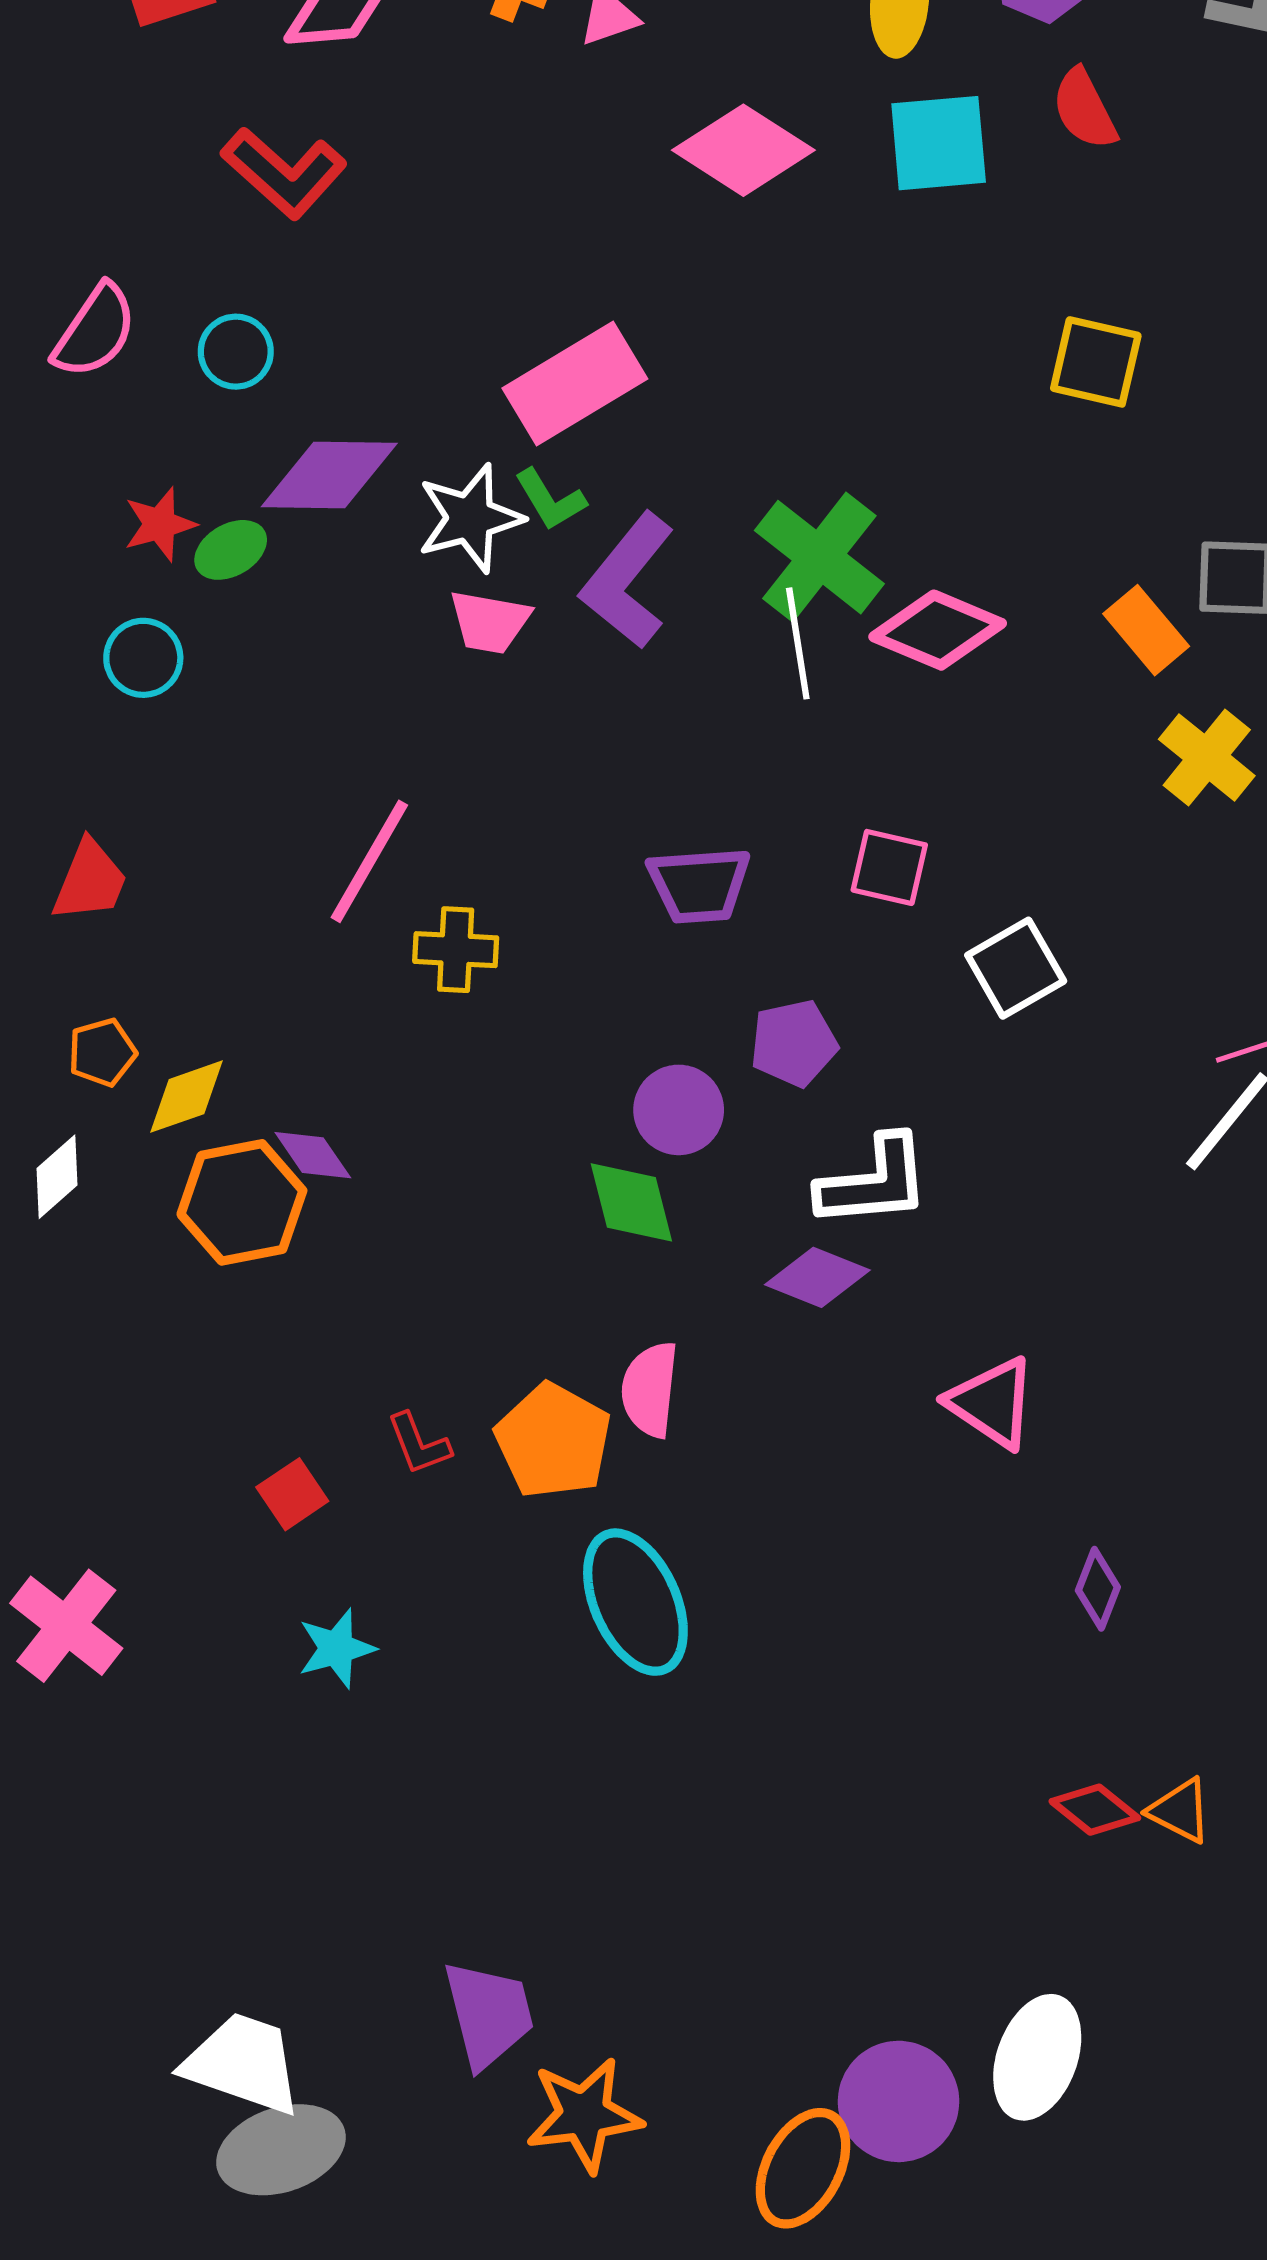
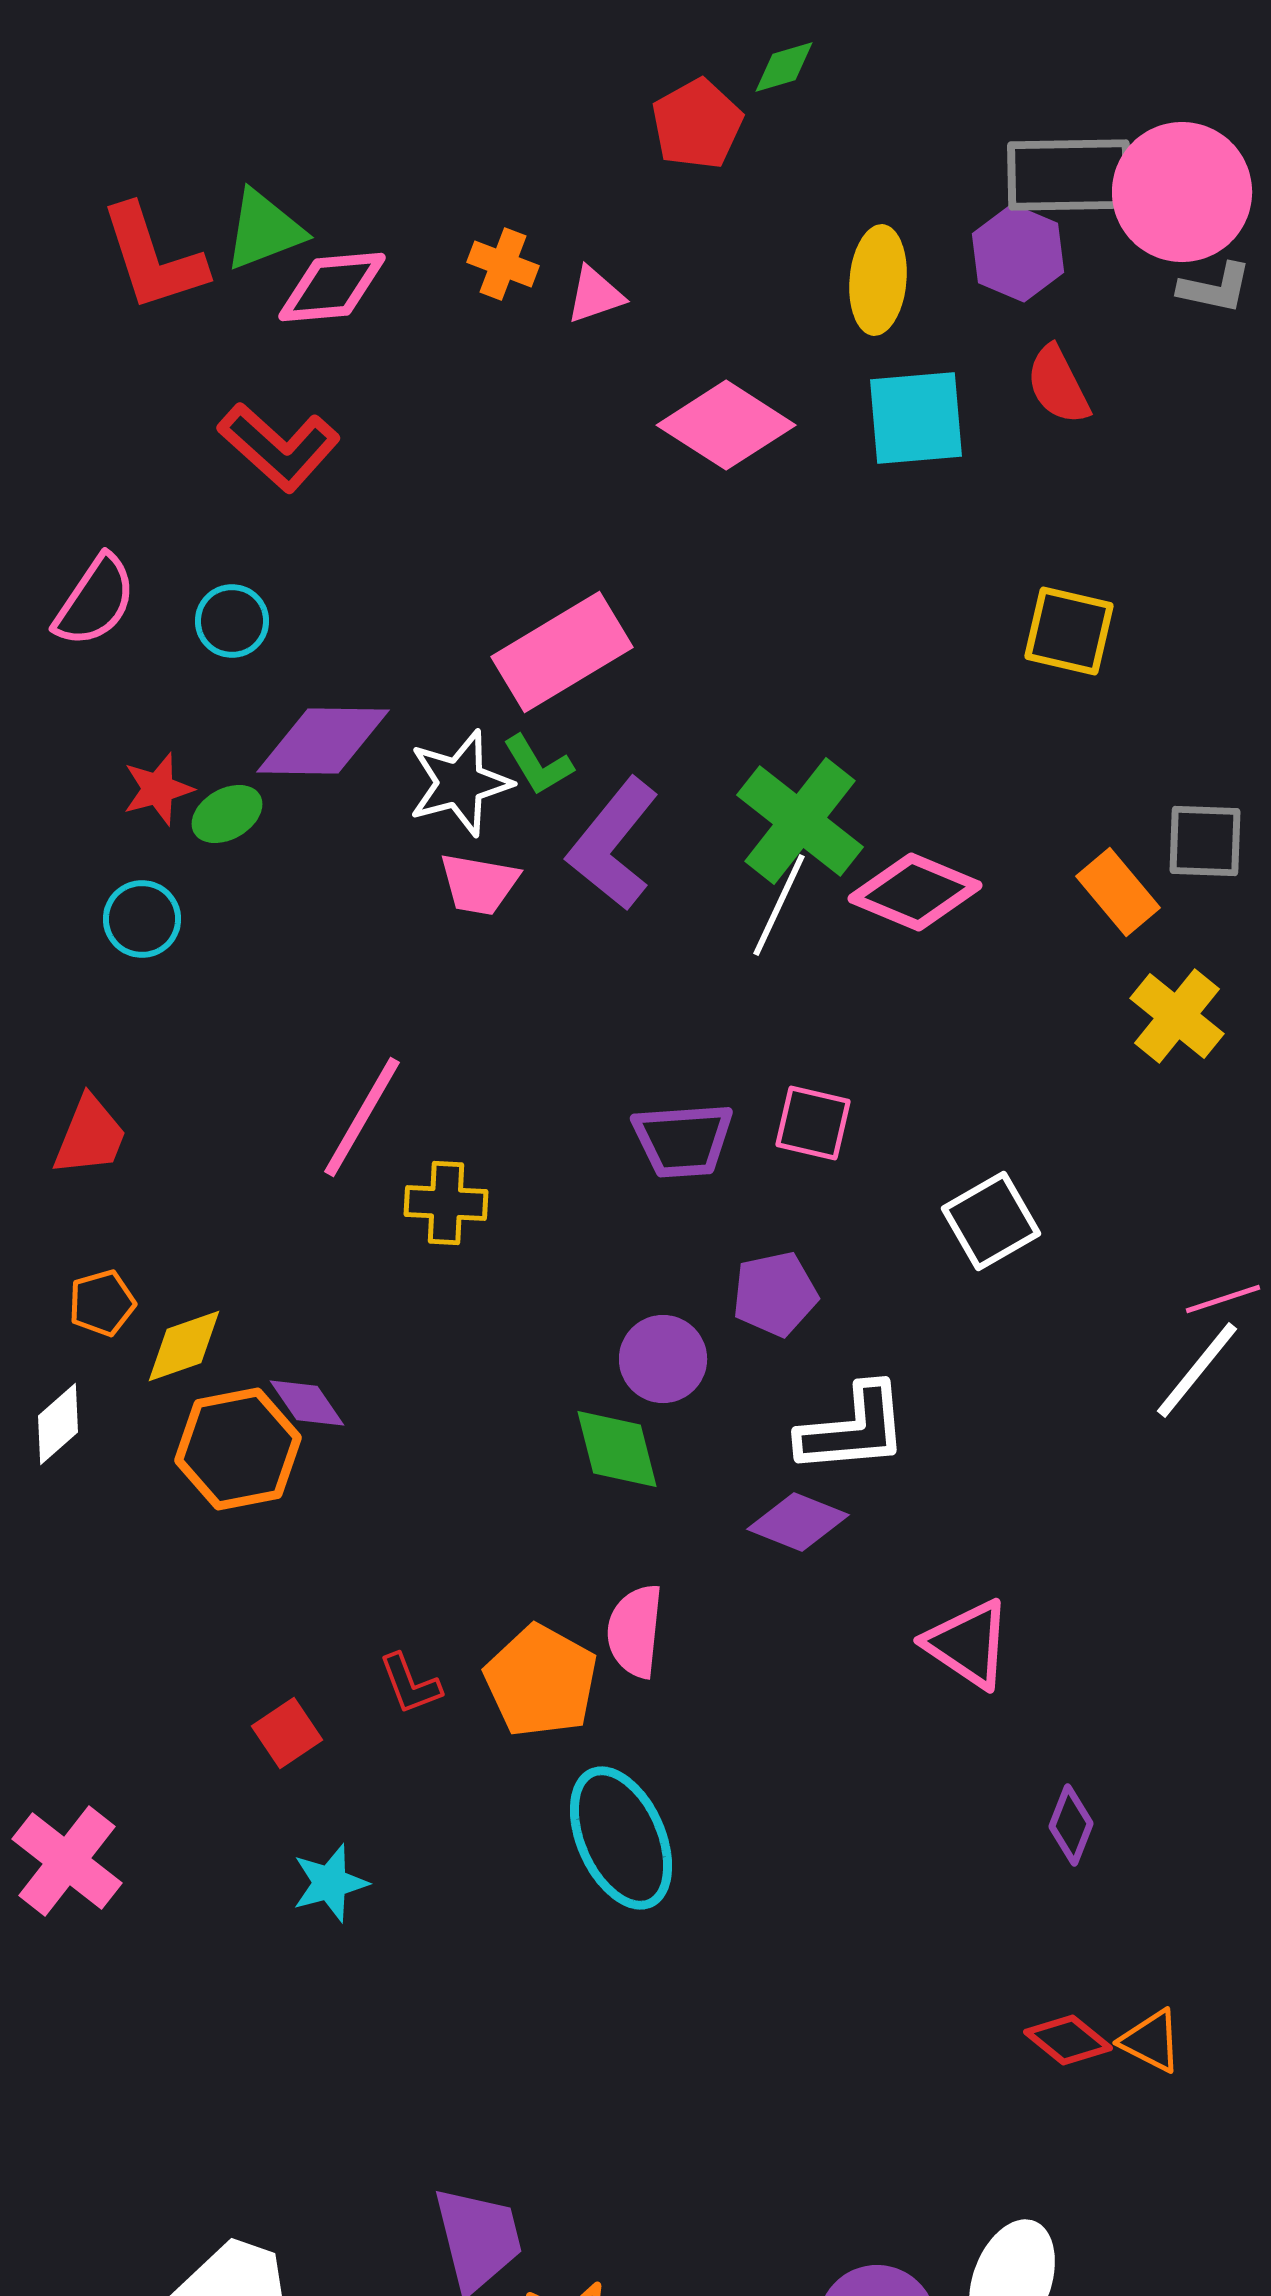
white line: (798, 643) -> (779, 905), turned 34
pink square: (889, 867) -> (813, 1123), moved

